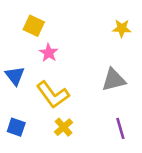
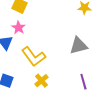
pink star: (49, 53) -> (18, 28), moved

